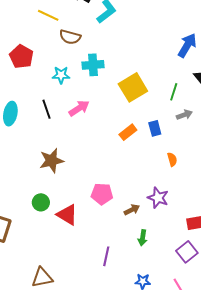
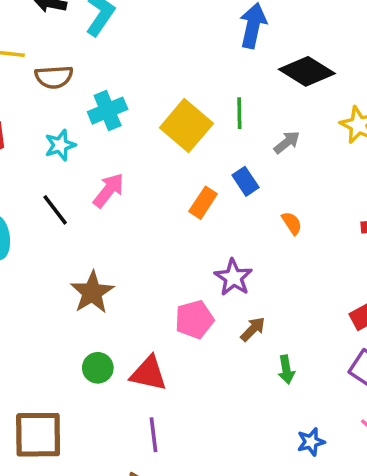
green line: (174, 92) -> (239, 113), moved
purple star: (158, 198) -> (233, 277), moved, turned 30
purple line: (106, 256) -> (153, 435), moved

